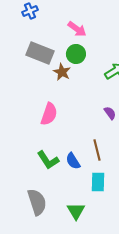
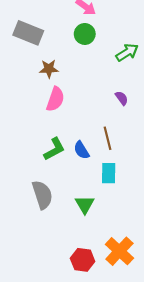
gray rectangle: (40, 53) -> (28, 33), moved
brown star: (62, 72) -> (49, 69), moved, turned -30
green L-shape: (48, 160) -> (54, 149), turned -85

